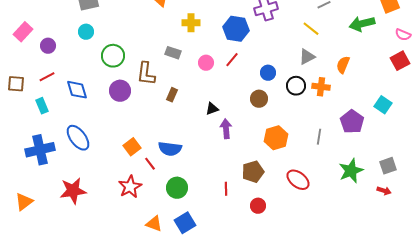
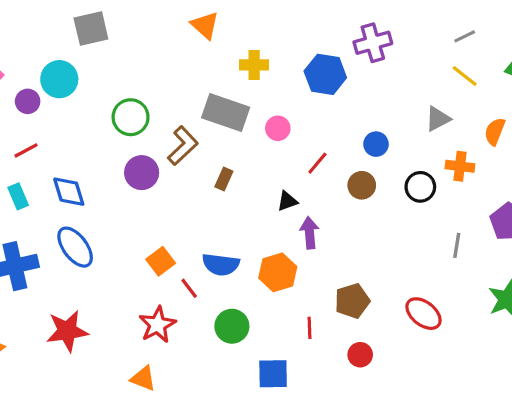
yellow line: (311, 29) -> (465, 76), moved
cyan circle: (86, 32) -> (59, 79), moved, size x1.5
gray rectangle: (173, 53) -> (226, 112), size x1.8
red line: (232, 60) -> (317, 163), moved
brown L-shape: (146, 74) -> (183, 146), turned -140
black circle: (296, 86) -> (420, 187), moved
blue diamond: (77, 90) -> (69, 192), moved
orange hexagon: (276, 138) -> (278, 272), moved
blue square: (185, 223) -> (273, 374), moved, turned 30
orange triangle: (154, 224) -> (143, 378), moved

